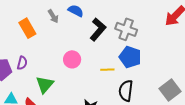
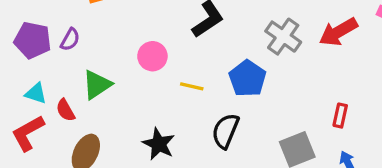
gray cross: (126, 29) -> (283, 37), moved
yellow line: (107, 70) -> (192, 86), moved

